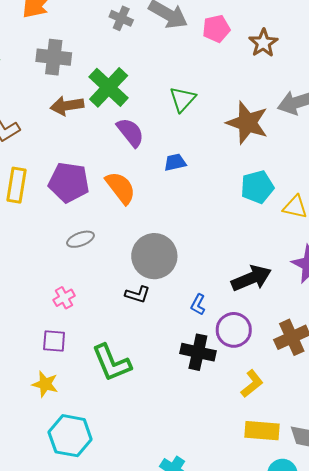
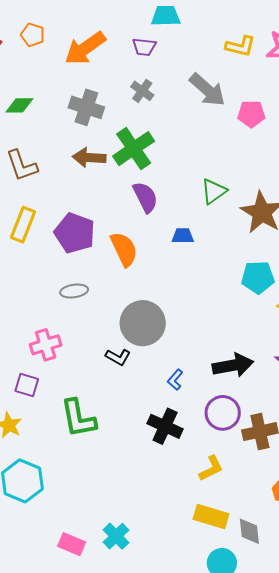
gray cross: (121, 18) -> (142, 91), moved
green triangle: (183, 99) -> (214, 191), moved
pink cross: (64, 298) -> (46, 345), size x1.4
purple circle: (234, 330) -> (223, 413), moved

